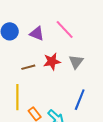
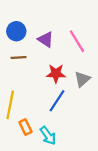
brown line: (28, 67) -> (19, 57), moved
blue line: (80, 100) -> (57, 101), moved

